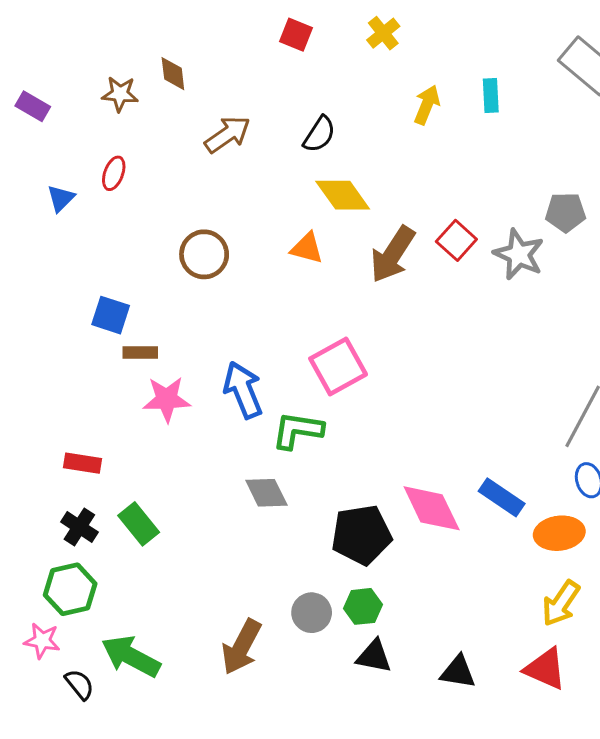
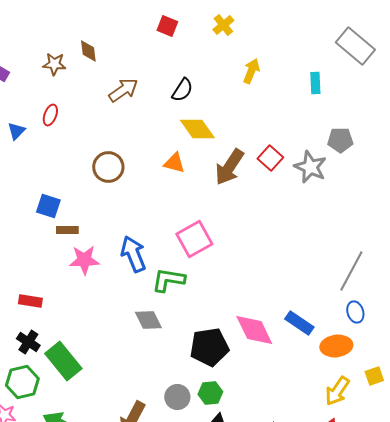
cyan rectangle: (491, 95) -> (315, 83), moved
green rectangle: (139, 524) -> (63, 361), moved, size x1.4

